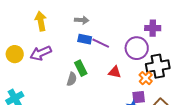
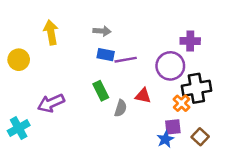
purple line: (101, 43) -> (126, 60), turned -36
purple arrow: (41, 53) -> (51, 103), moved
yellow circle: (15, 54) -> (19, 60), moved
gray semicircle: (72, 79) -> (121, 108), moved

